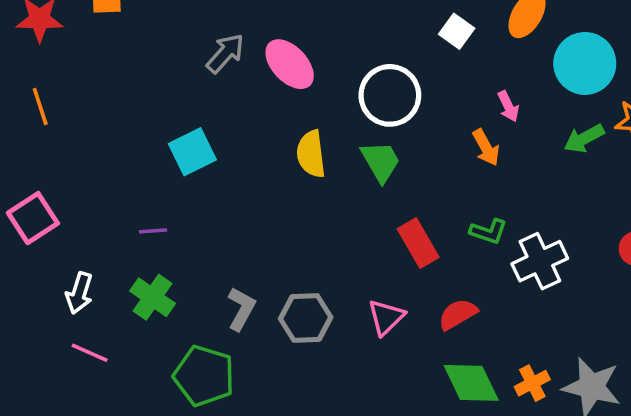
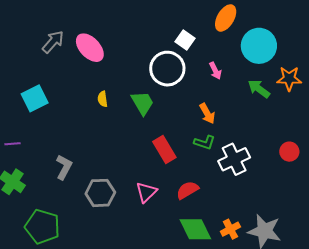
white square: (457, 31) -> (185, 40), moved
white circle: (390, 95) -> (167, 69), moved
green arrow: (584, 139) -> (259, 89), turned 65
orange arrow: (486, 148) -> (207, 114), moved
yellow semicircle: (311, 154) -> (103, 99), size x0.6
gray L-shape: (241, 309) -> (64, 167), moved

